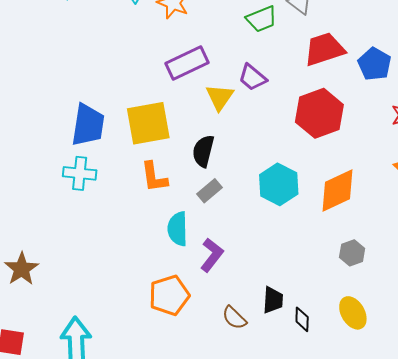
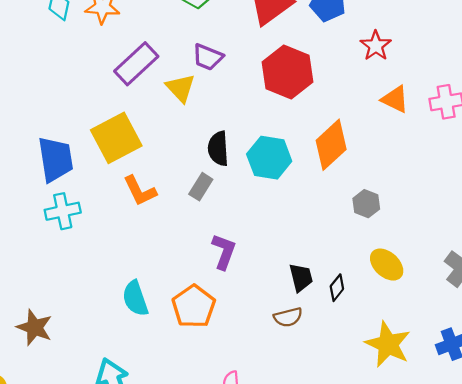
black semicircle: (203, 151) -> (218, 149), moved
cyan semicircle: (178, 229) -> (135, 298), moved
brown semicircle: (234, 318) -> (288, 317), moved, turned -40
black diamond: (302, 319) -> (337, 288), turned 55

